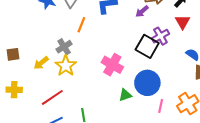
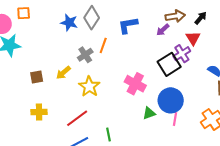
red triangle: (183, 22) -> (193, 38), moved
black square: (147, 46) -> (169, 64), turned 30
gray cross: (64, 47) -> (85, 55), moved
yellow arrow: (41, 63) -> (63, 73), moved
pink line: (161, 106) -> (175, 119), moved

